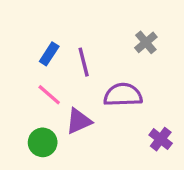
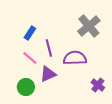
gray cross: (146, 42) -> (89, 26), size x1.6
purple line: (84, 62) -> (49, 48), moved

